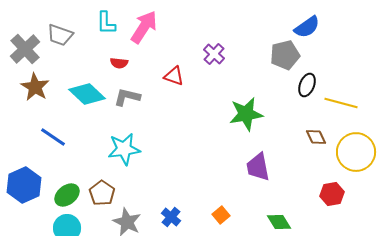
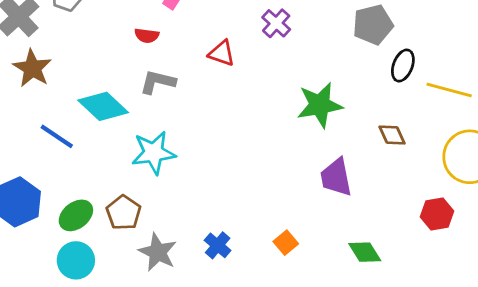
cyan diamond: (87, 94) -> (103, 106), moved
brown diamond: (316, 137) -> (392, 135), moved

